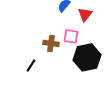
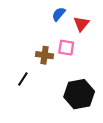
black hexagon: (87, 57) -> (79, 94), moved

